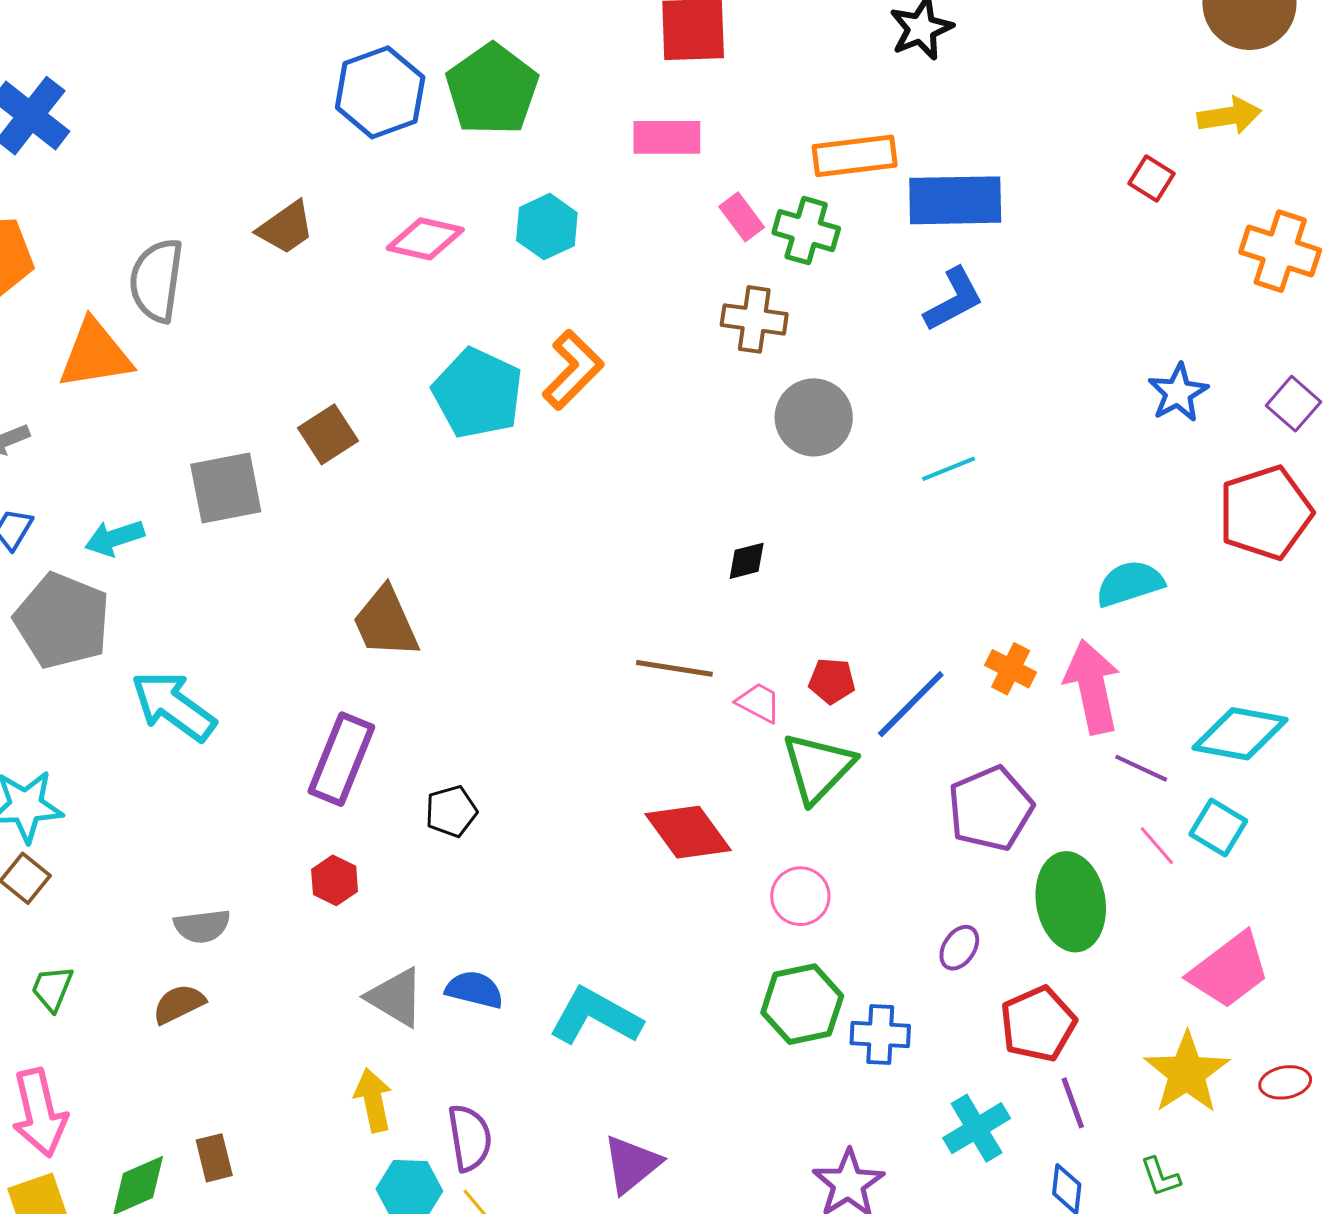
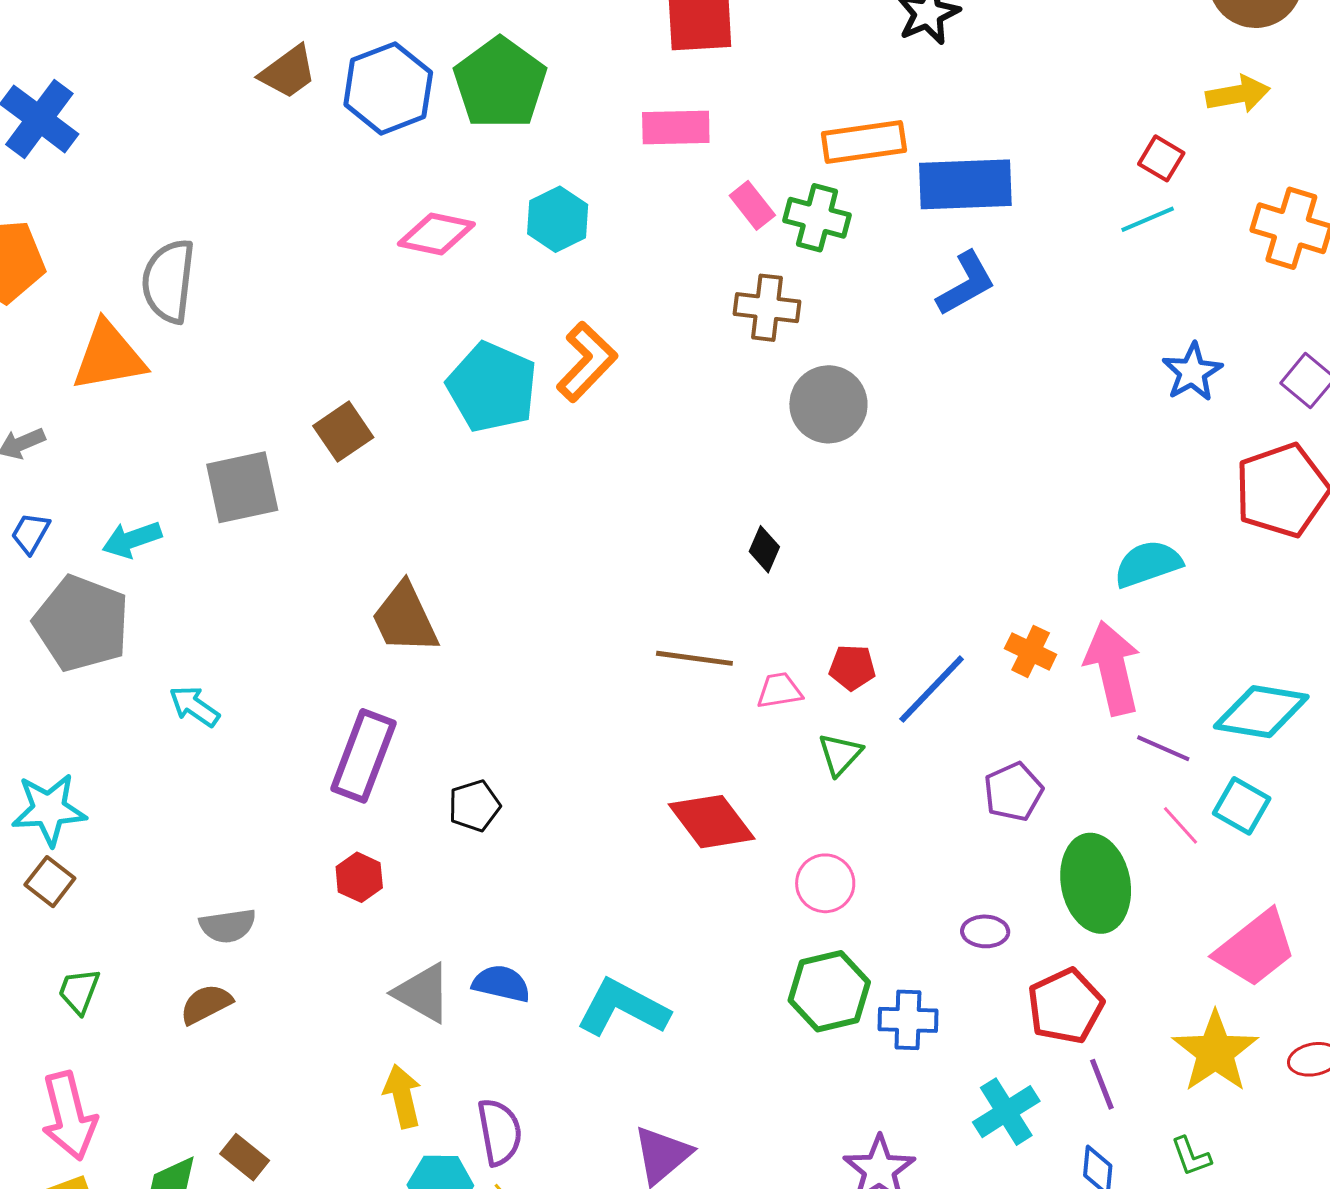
brown trapezoid: (286, 228) -> (288, 72), moved
cyan line: (949, 469) -> (1148, 219), moved
black diamond: (747, 561) -> (764, 549), turned -51
pink trapezoid: (759, 703) -> (779, 691), turned -36
cyan arrow: (173, 706) -> (194, 706), size x0.6
green triangle: (818, 767) -> (840, 754), size x0.6
purple pentagon: (990, 808) -> (1013, 792), size x0.7
purple ellipse: (959, 948) -> (985, 931), turned 60
brown rectangle: (214, 1158) -> (245, 1157), turned -36

